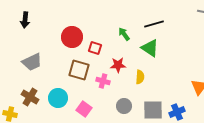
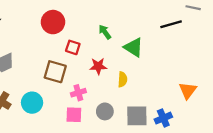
black line: (154, 24) -> (171, 24), moved
red circle: (72, 37) -> (53, 22), moved
pink cross: (103, 81) -> (78, 93), moved, turned -32
pink square: (84, 109) -> (74, 115), moved, turned -35

